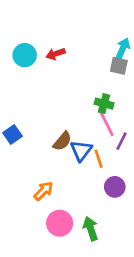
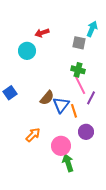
cyan circle: (25, 55) -> (27, 51), moved
gray square: (119, 66) -> (79, 43), moved
pink circle: (60, 223) -> (61, 146), moved

